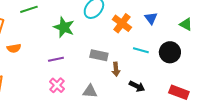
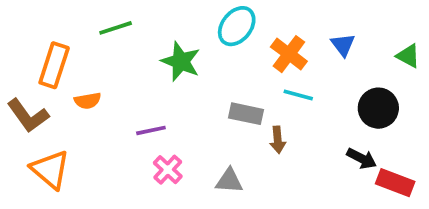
cyan line: (141, 50) -> (298, 95), moved
purple line: (56, 59) -> (151, 130), moved
black arrow: (137, 86) -> (362, 158), moved

